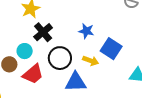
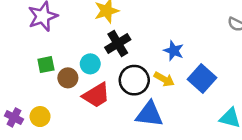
yellow arrow: (91, 61) -> (164, 79), moved

